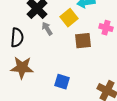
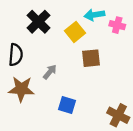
pink cross: (106, 28) -> (117, 25), moved
gray arrow: (47, 29) -> (50, 72), moved, turned 72

